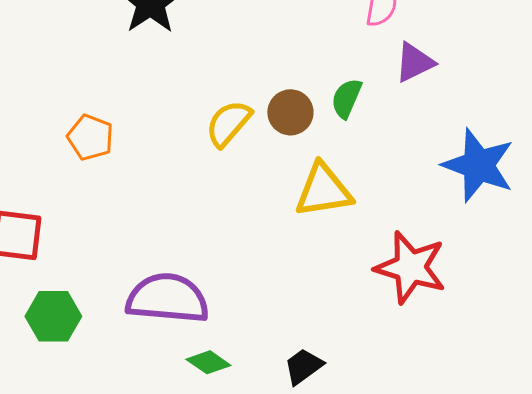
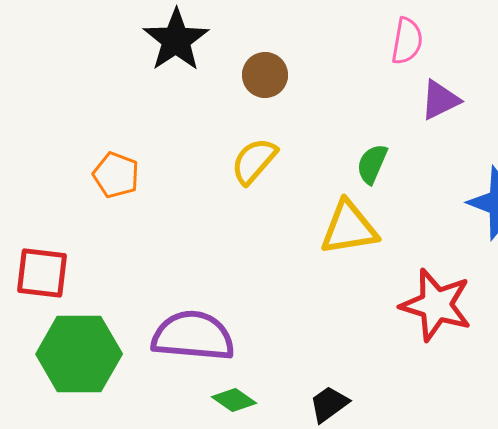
green semicircle: (346, 98) -> (372, 164), moved
brown circle: (290, 112) -> (265, 75), moved
green hexagon: (53, 316) -> (79, 354), size x1.5

